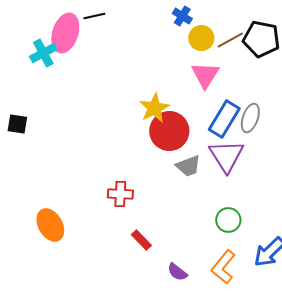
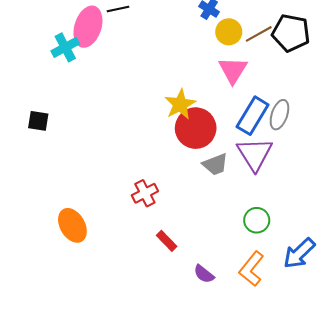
red cross: (120, 194) -> (145, 193), turned -30

